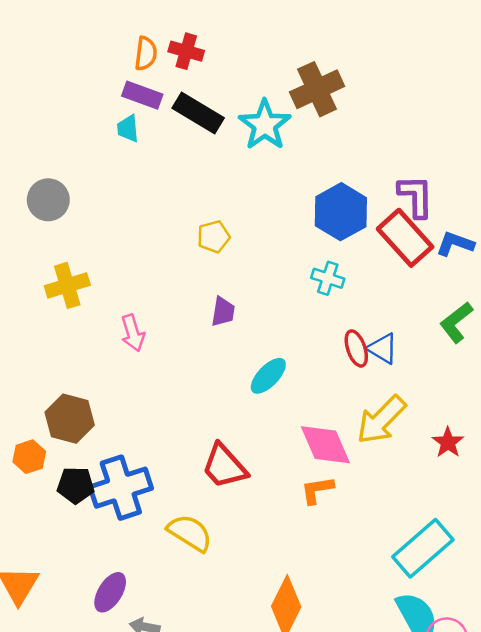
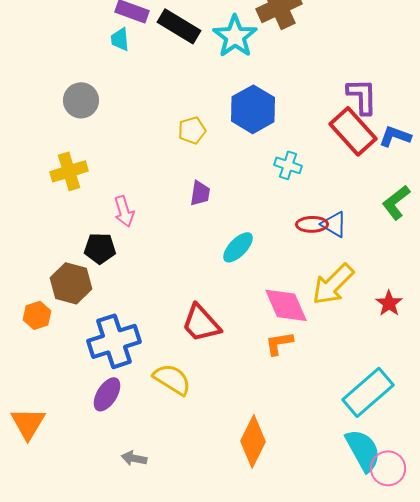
gray circle: (48, 200) -> (81, 100), moved
blue hexagon: (341, 212) -> (253, 109), moved
red ellipse: (356, 348) -> (312, 224), turned -72
black pentagon: (76, 485) -> (100, 248), moved
purple ellipse: (110, 592) -> (107, 394), moved

